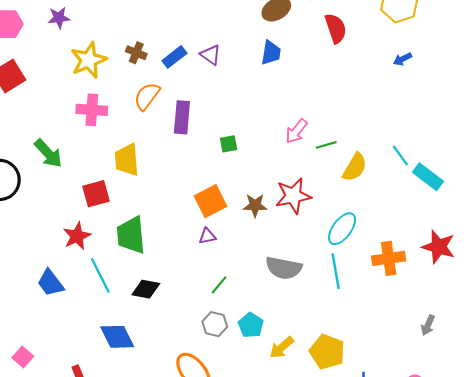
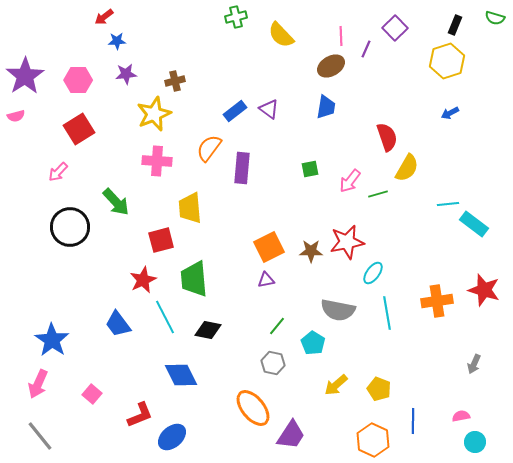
red semicircle: (336, 28) -> (387, 137), moved
brown cross: (136, 53) -> (175, 81), moved, turned -36
green square: (229, 144) -> (310, 169), moved
cyan line: (400, 156) -> (448, 204), turned -60
yellow semicircle: (355, 167) -> (407, 168), moved
cyan ellipse: (342, 229) -> (373, 273), moved, size x0.7
cyan pentagon: (251, 325) -> (313, 343), moved
yellow pentagon: (327, 352) -> (379, 389), size x0.7

